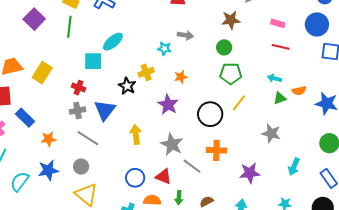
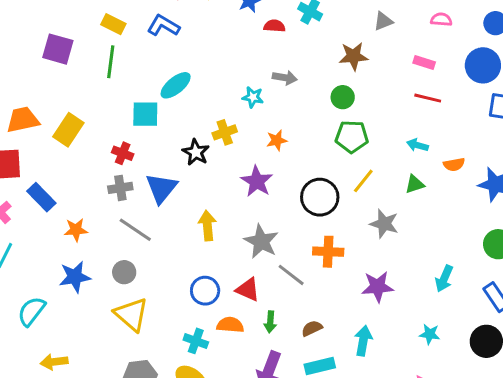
purple square: (34, 19) -> (58, 49), turned -30
green triangle: (280, 98) -> (415, 184), moved
gray star: (271, 133) -> (384, 224), moved
cyan semicircle: (20, 182) -> (31, 311), moved

